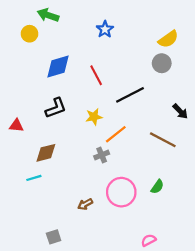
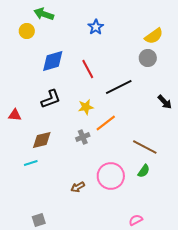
brown line: (163, 140) -> (145, 147), moved
gray cross: (102, 155) -> (83, 137), moved
gray square: (54, 237) -> (39, 220), moved

